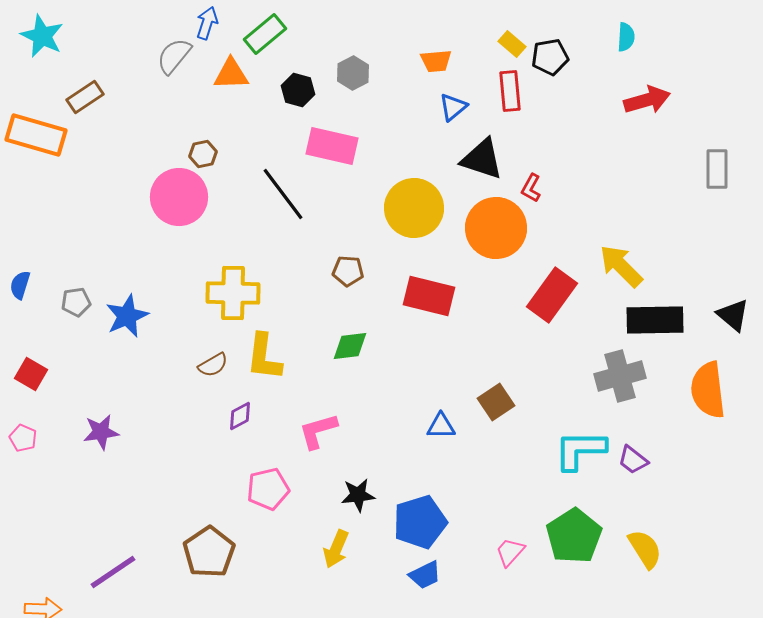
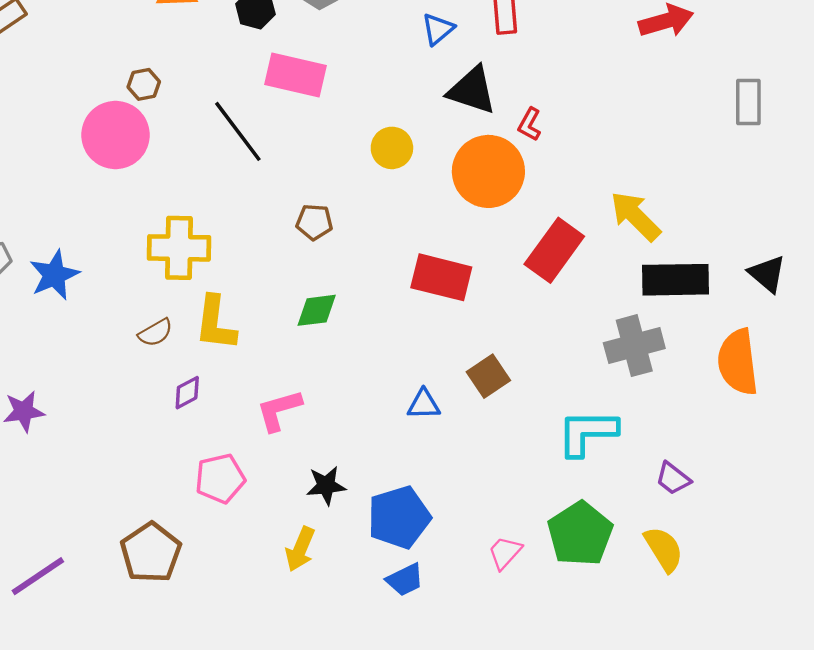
yellow circle: (414, 208) -> (392, 148), size x0.6
red rectangle: (429, 296) -> (441, 277), moved
purple trapezoid: (633, 460) -> (673, 478), moved

